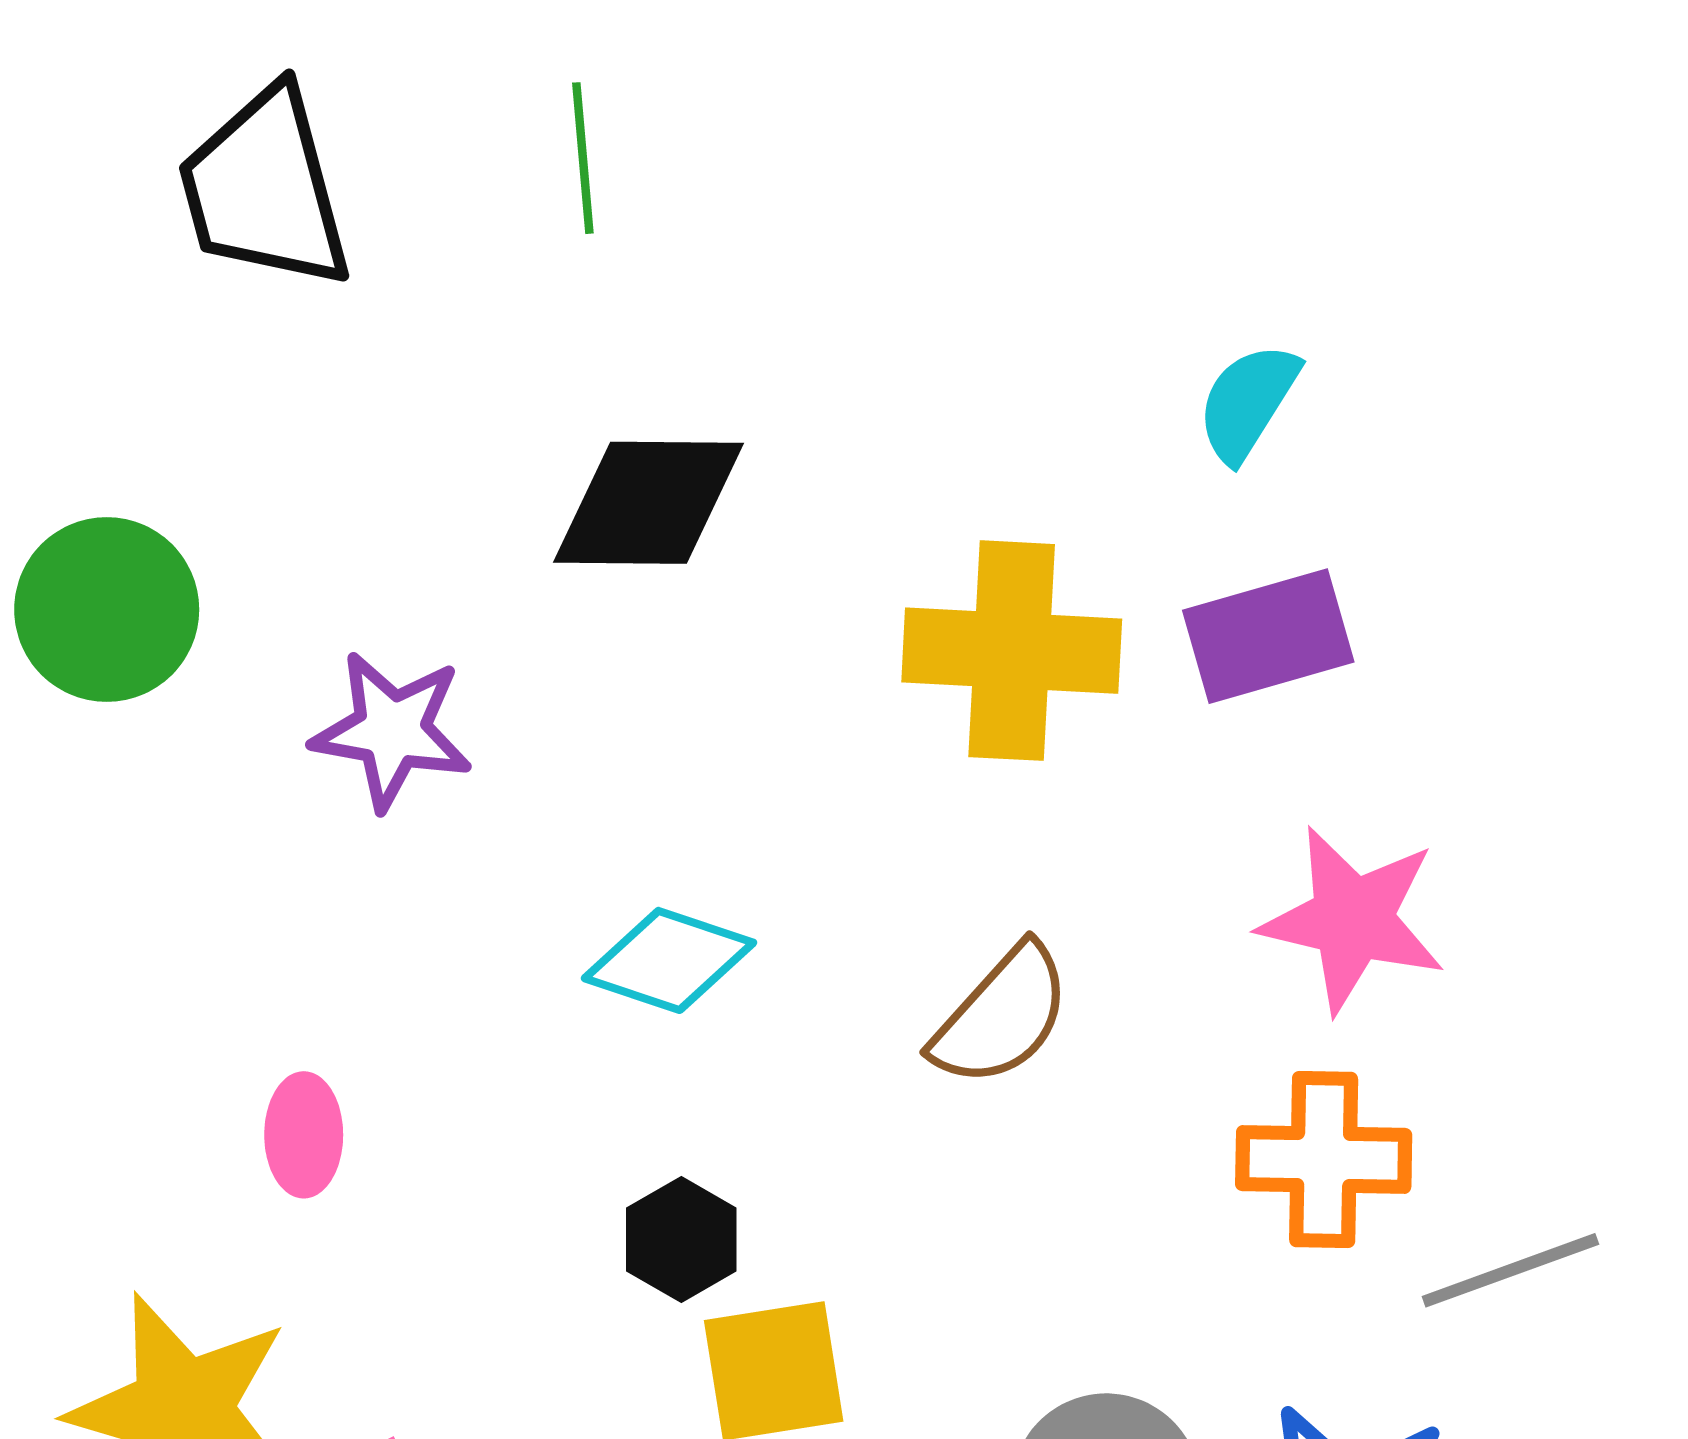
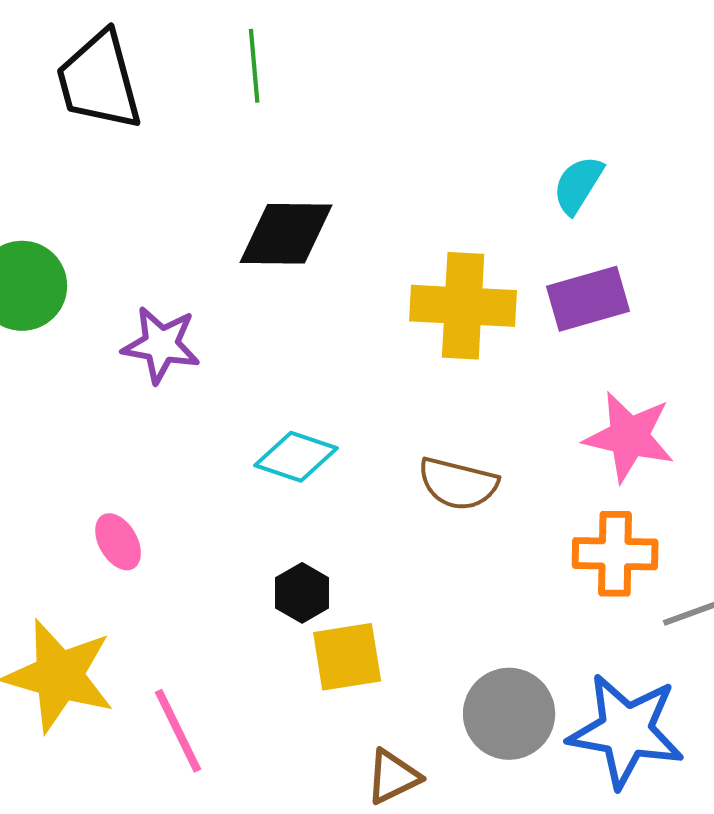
brown semicircle: (1001, 1016) -> (458, 484), turned 62
pink ellipse: (304, 1135) -> (118, 542), turned -30

